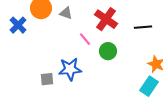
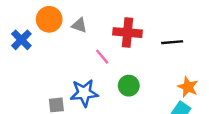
red cross: (106, 19) -> (128, 33), turned -30
green circle: (108, 51) -> (129, 86), moved

